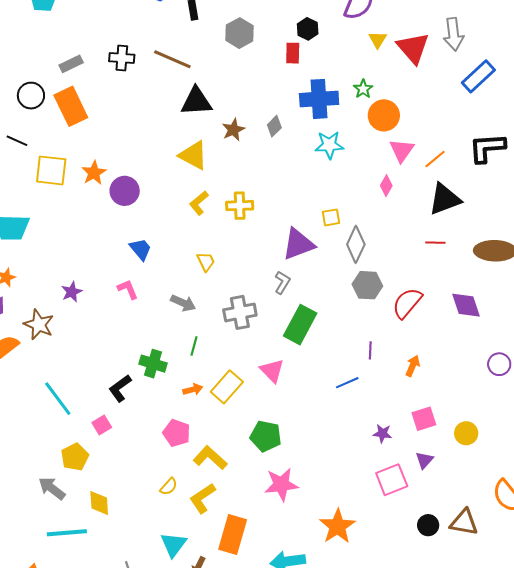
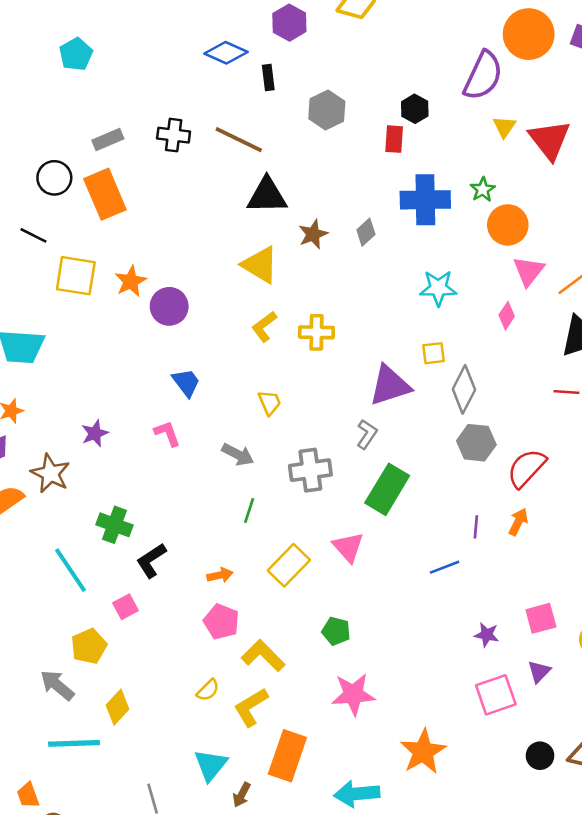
cyan star: (329, 145) -> (438, 288), moved
green cross: (153, 364) -> (114, 525), moved
orange arrow: (413, 366) -> (518, 522), moved
orange arrow: (193, 389) -> (220, 575), moved
green pentagon: (266, 436) -> (336, 631), size x0.7
yellow diamond: (99, 503) -> (117, 707), turned 44

